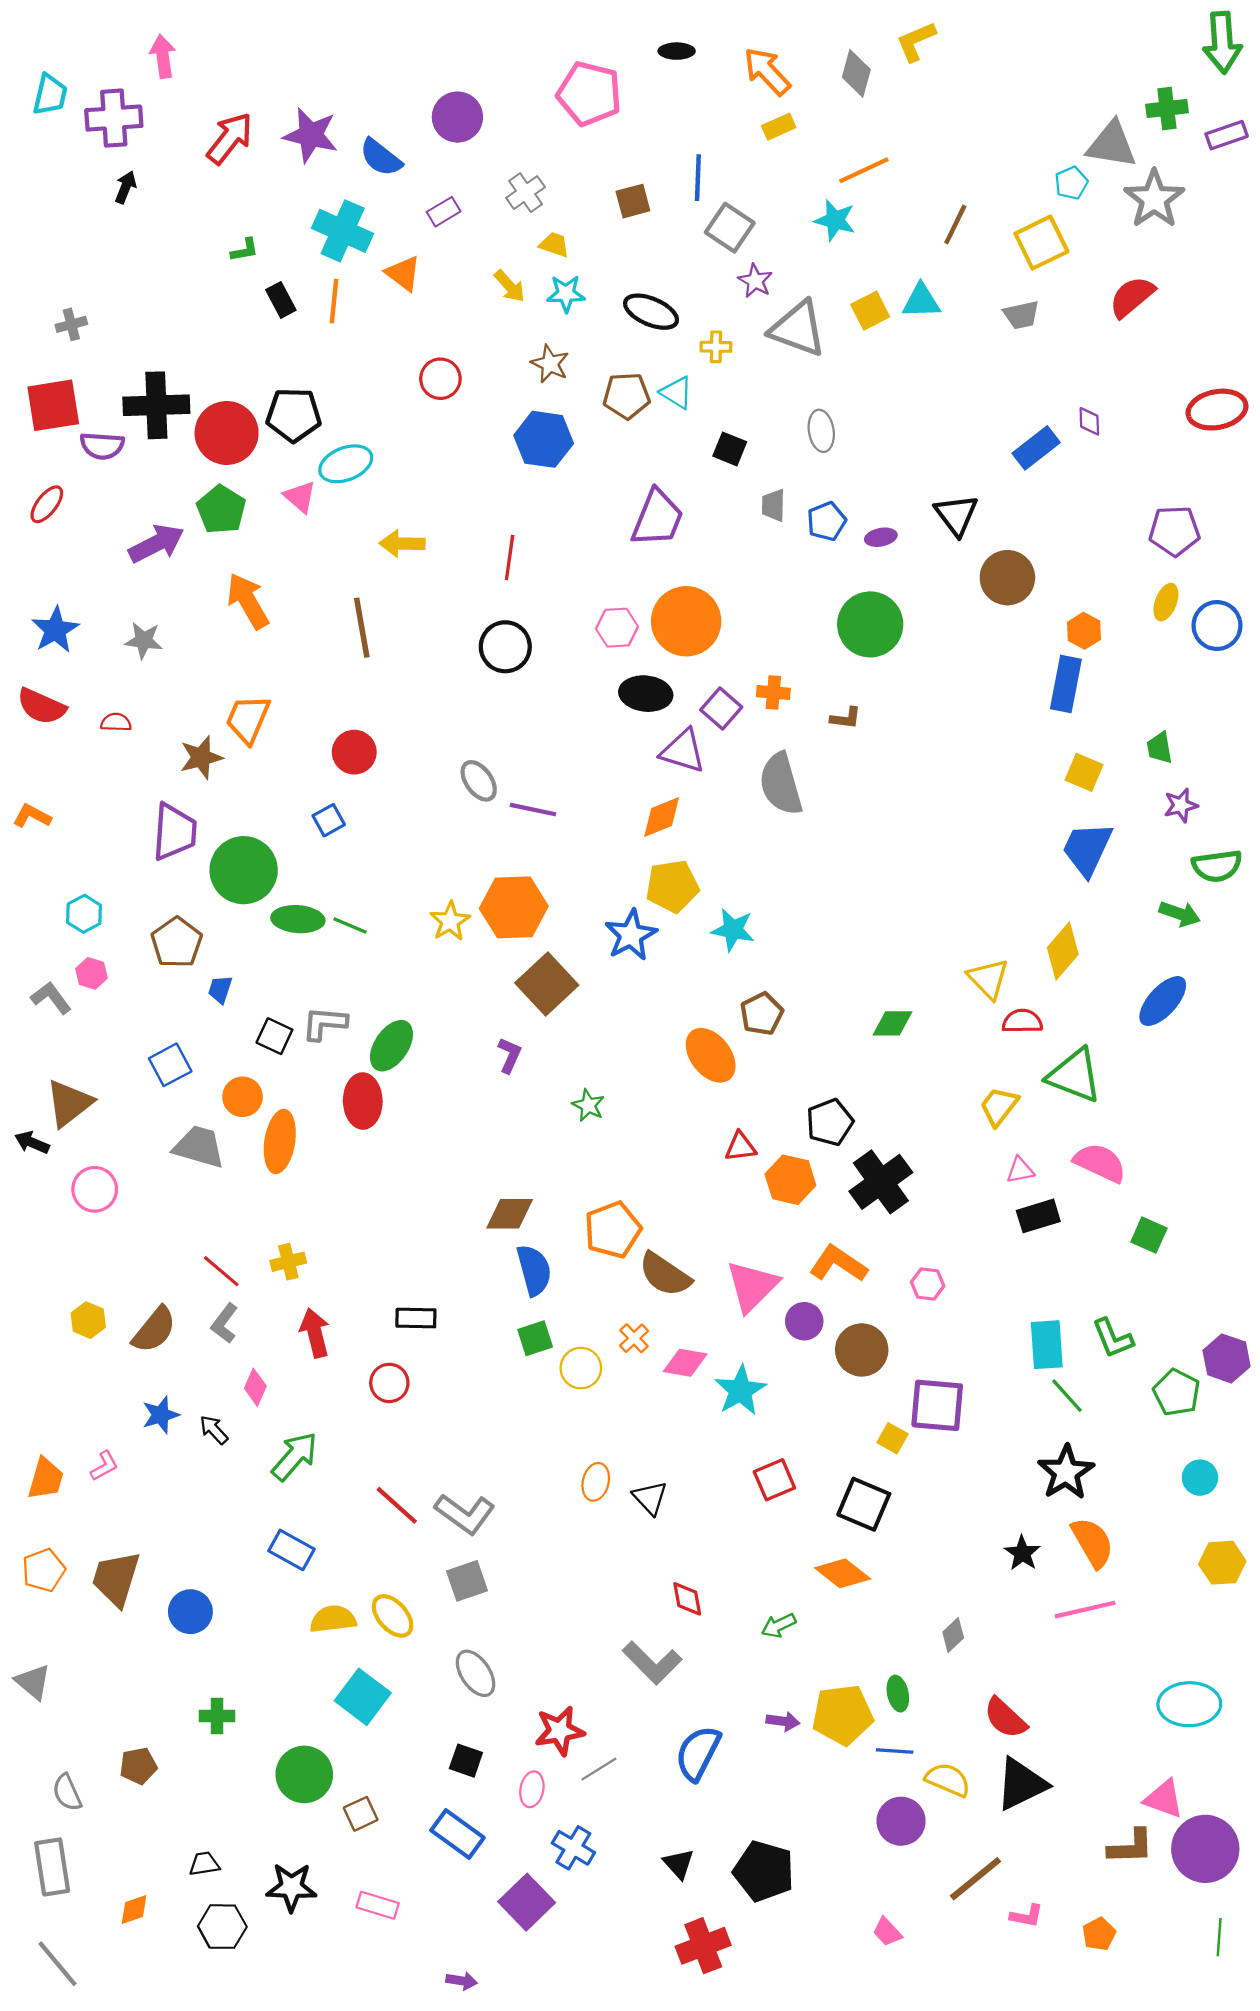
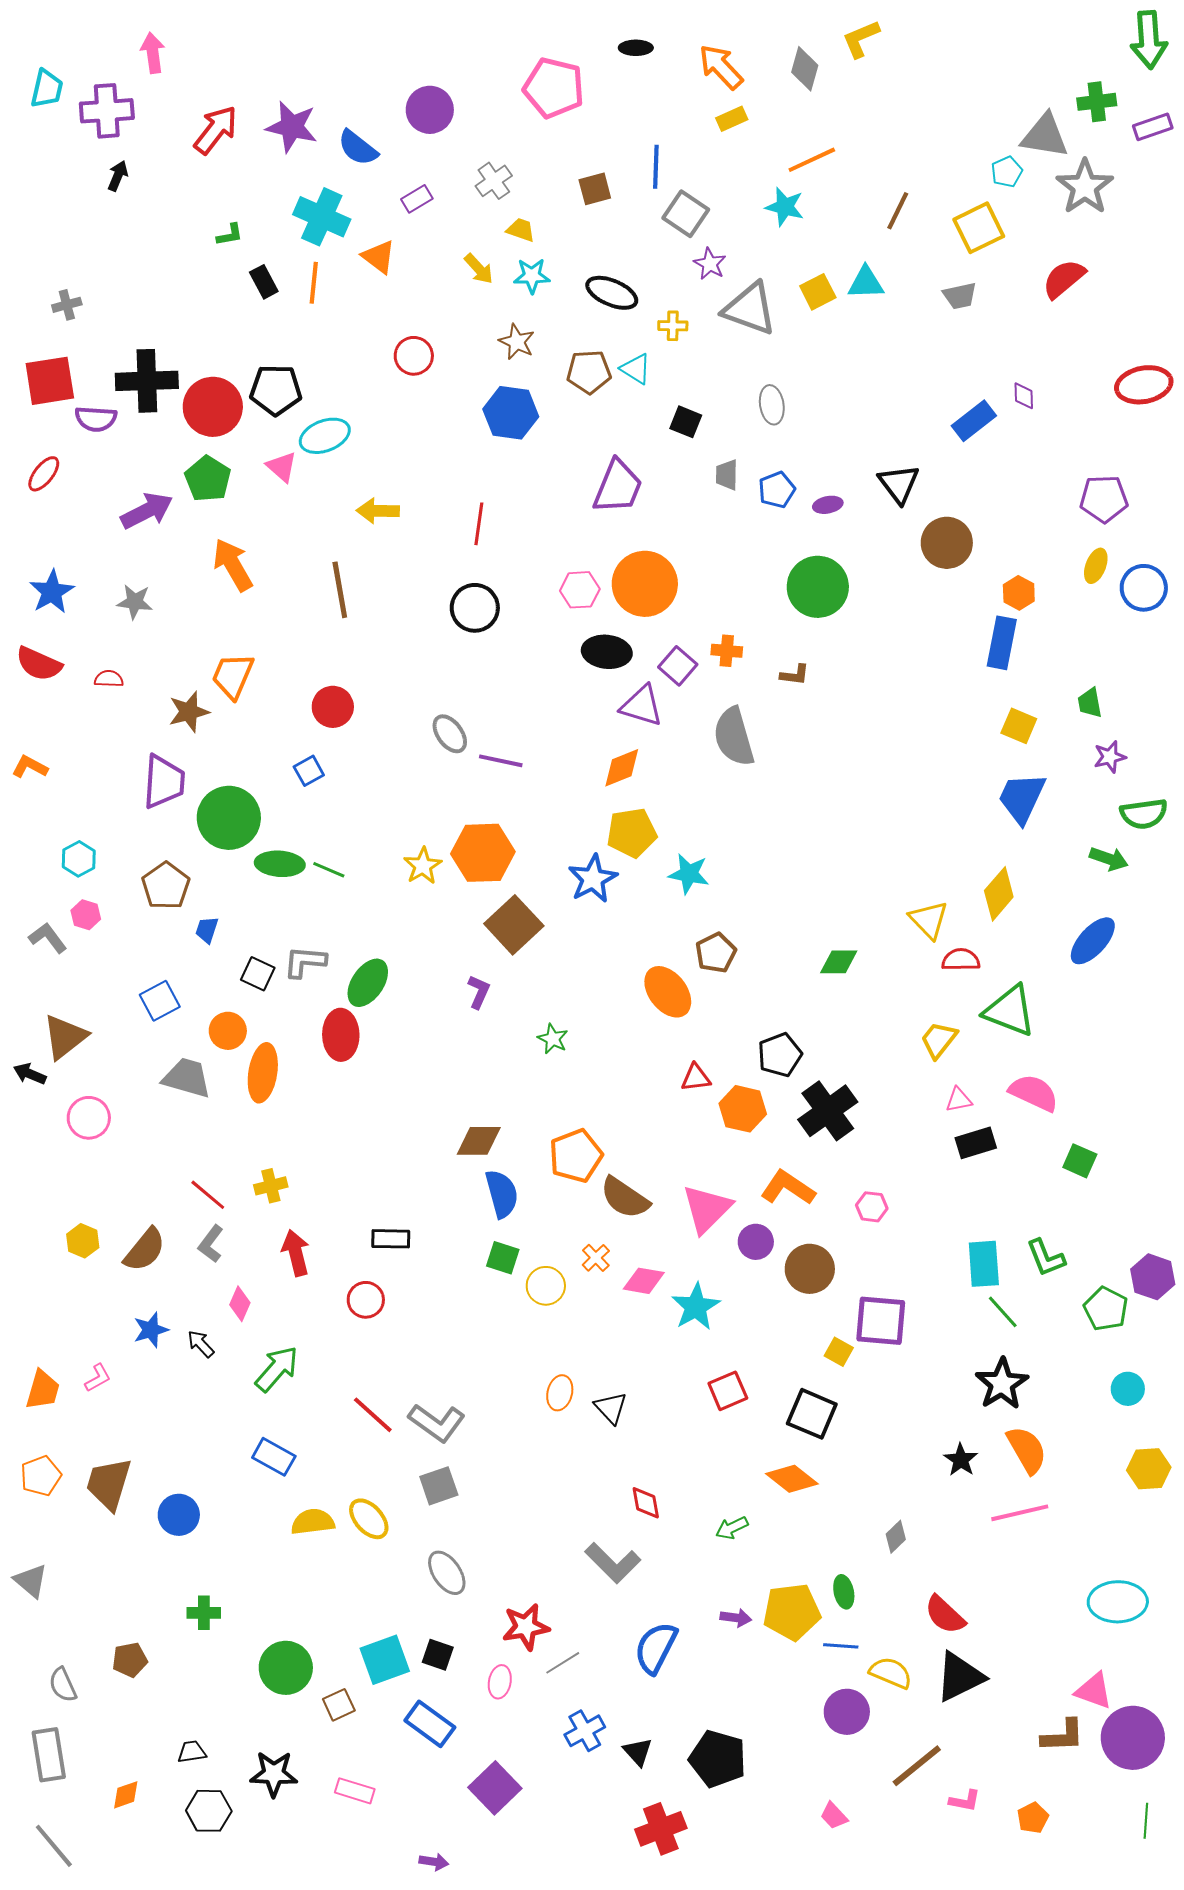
green square: (535, 1338) -> (503, 1258), turned 36
cyan square: (363, 1697) -> (385, 1660), moved, turned 33
blue cross: (573, 1848) -> (585, 1731), moved, turned 30

